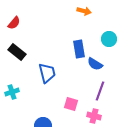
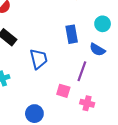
blue semicircle: (95, 64) -> (97, 50), moved
purple line: (100, 91) -> (82, 71), moved

